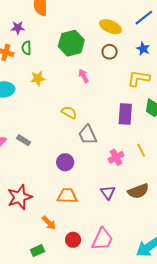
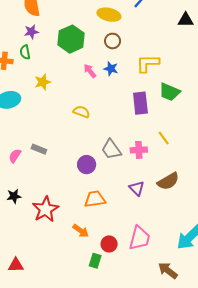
purple star: (18, 28) -> (31, 32), moved
blue star: (143, 49) -> (111, 69), moved
gray trapezoid: (88, 135) -> (111, 149), moved
pink cross: (116, 157) -> (139, 150), turned 35
green rectangle: (37, 251) -> (95, 261), moved, turned -40

